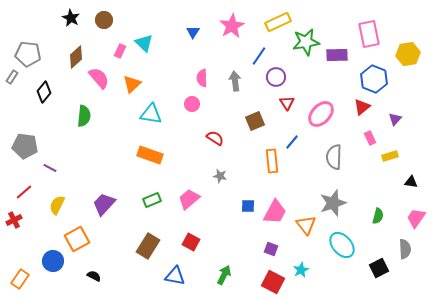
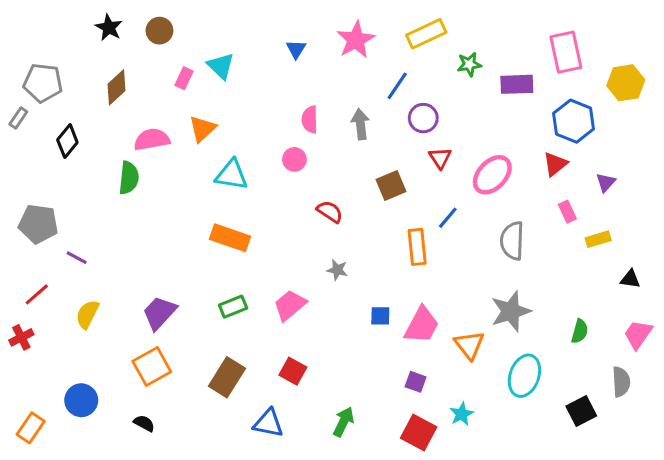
green star: (306, 42) -> (469, 64), size x0.6
pink semicircle: (99, 78) -> (152, 140), moved, turned -60
orange square: (77, 239) -> (152, 366), moved
cyan ellipse: (342, 245) -> (524, 376), turned 60

